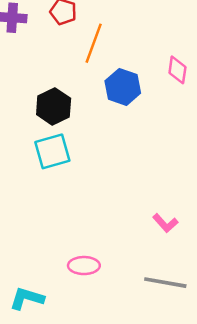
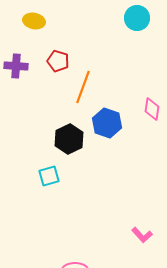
black hexagon: (54, 106) -> (69, 139), moved
cyan square: (52, 151) -> (49, 176), size x0.7

